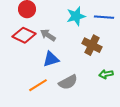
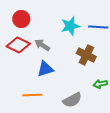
gray semicircle: (68, 82) -> (72, 100), moved
orange line: (38, 85) -> (32, 95), turned 30

